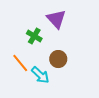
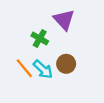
cyan arrow: (40, 75) -> (43, 69), moved

